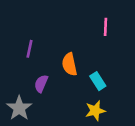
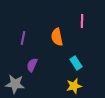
orange semicircle: (69, 64) -> (57, 37), moved
gray star: (19, 108) -> (15, 84), turned -30

